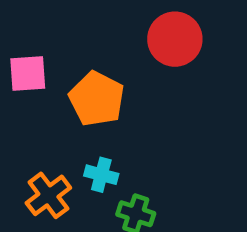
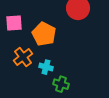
orange cross: (48, 195) -> (23, 57), moved

